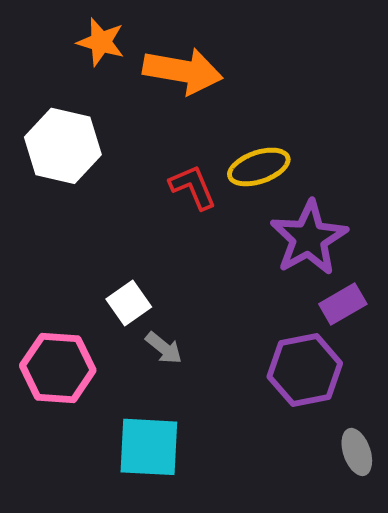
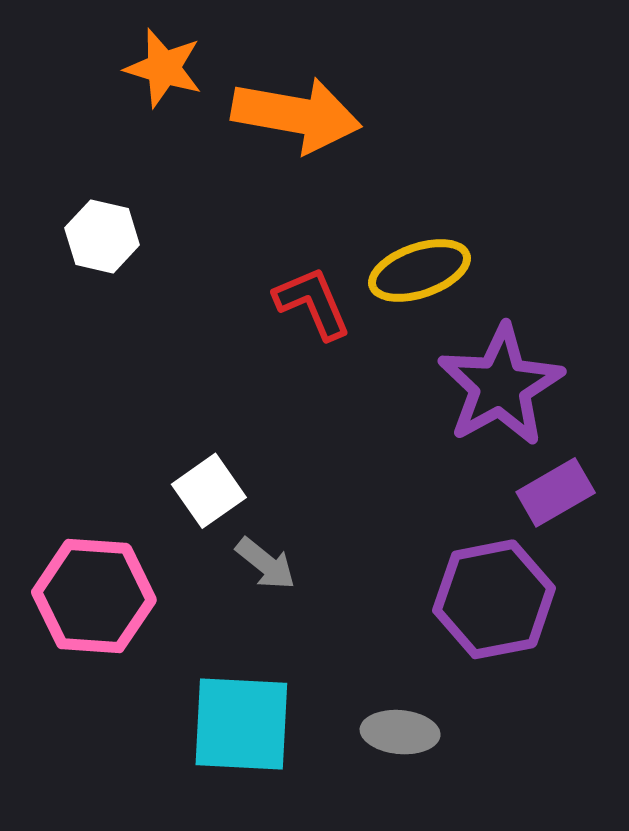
white hexagon: (63, 146) -> (102, 236), size x0.6
gray ellipse: (357, 452) -> (400, 732), moved, turned -66

